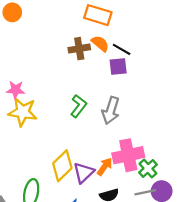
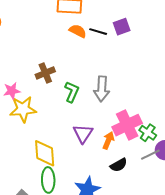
brown cross: (79, 49) -> (45, 73), moved
purple square: (118, 66) -> (122, 27), moved
yellow diamond: (62, 166) -> (45, 153), moved, turned -36
purple triangle: (84, 173) -> (83, 134), moved

